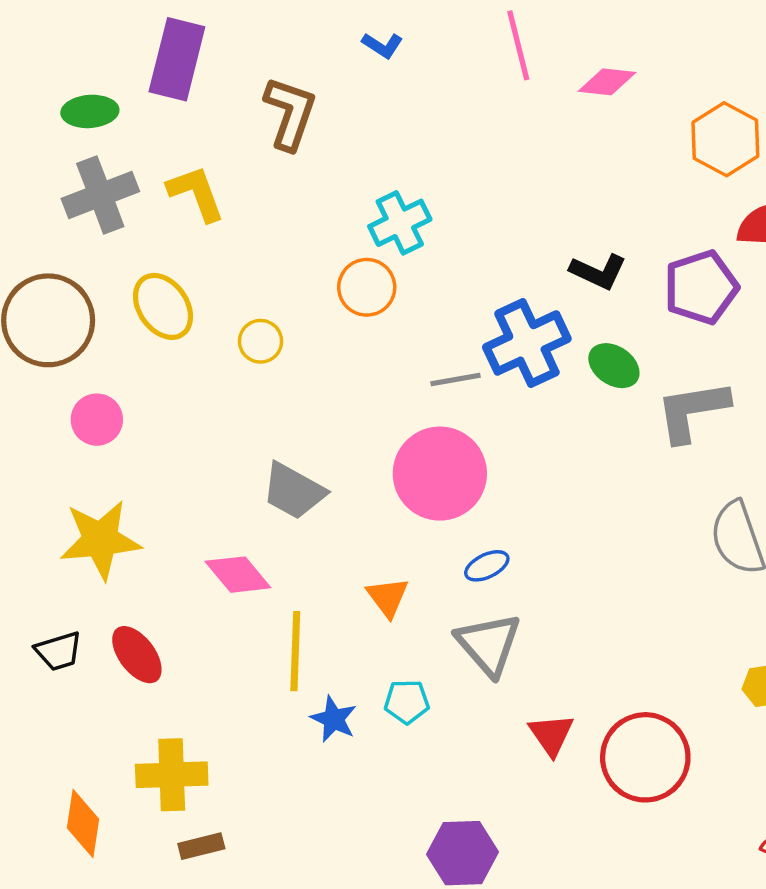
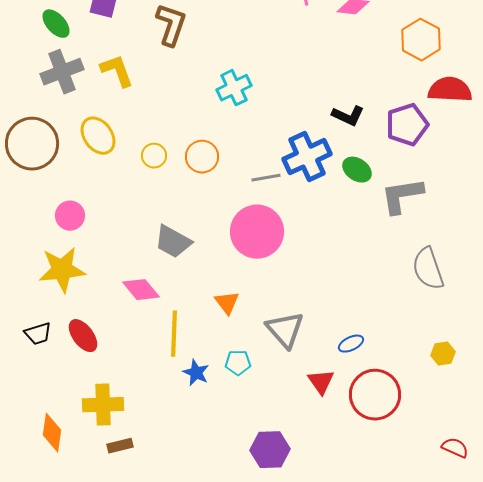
green ellipse: (90, 111) -> (56, 24), turned 52
orange circle: (367, 287) -> (202, 157), moved
pink circle: (97, 420) -> (70, 216), moved
blue ellipse: (487, 566) -> (351, 344), moved

